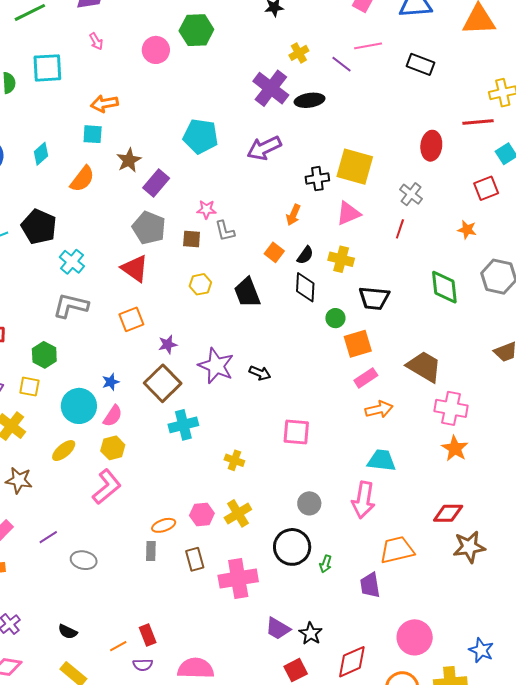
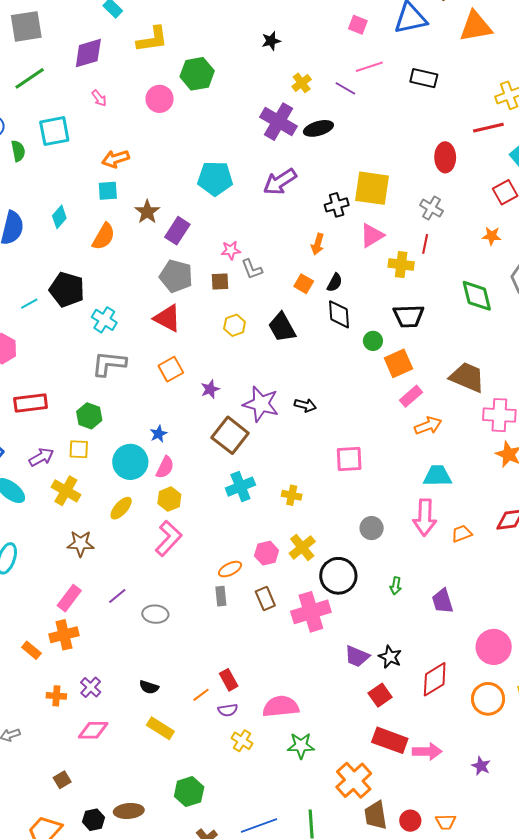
yellow cross: (341, 259) -> (401, 265), moved
brown square: (163, 383) -> (230, 435), moved
cyan cross: (183, 425) -> (240, 487), moved
black circle: (292, 547) -> (338, 576), moved
orange trapezoid: (397, 550) -> (462, 534), moved, size x0.6

